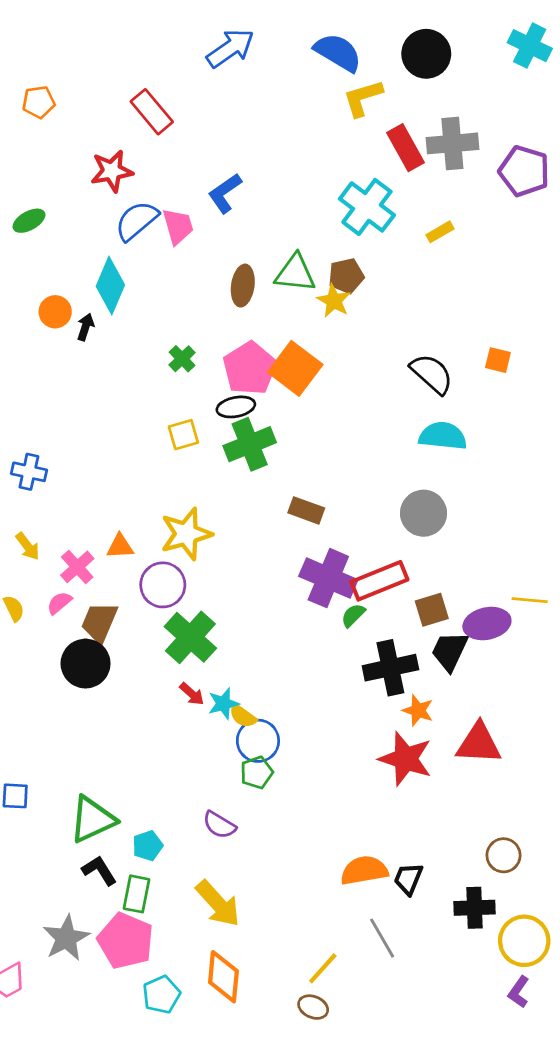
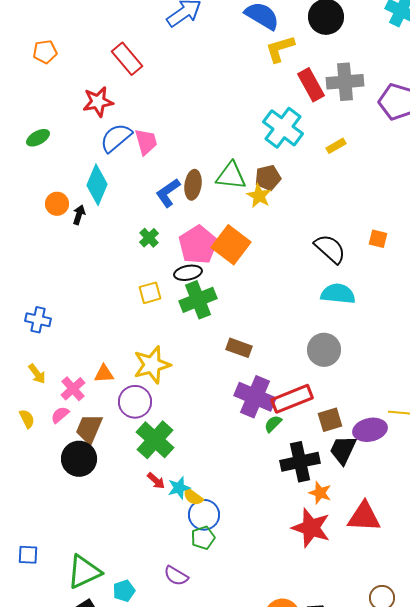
blue L-shape: (225, 193) -> (168, 193), moved

